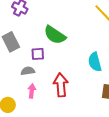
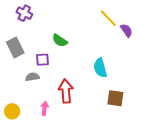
green semicircle: (55, 35) -> (60, 40), size x0.7
pink arrow: (32, 91) -> (45, 108), moved

